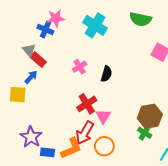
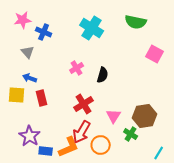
pink star: (56, 18) -> (23, 20), moved
red rectangle: (38, 59) -> (42, 98), moved, turned 35
blue arrow: (31, 77) -> (30, 78), turned -112
pink triangle: (103, 116) -> (114, 116), moved
green cross: (145, 133) -> (131, 134), moved

